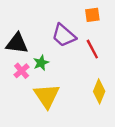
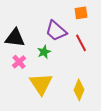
green star: (41, 63) -> (44, 52), moved
yellow diamond: (99, 91) -> (79, 90), moved

